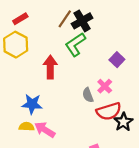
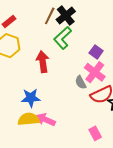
purple square: (117, 60) -> (96, 52), moved
pink cross: (105, 86) -> (95, 72), size x1.5
yellow semicircle: (27, 127) -> (29, 119), size x1.5

